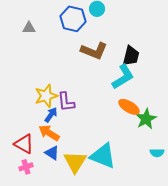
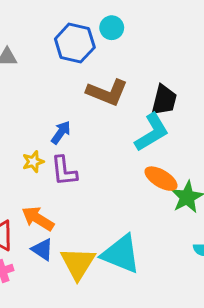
yellow star: (46, 96) -> (33, 162), size x0.6
blue arrow: (51, 115) -> (61, 132), moved

